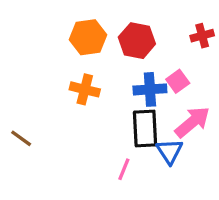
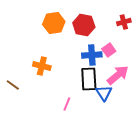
orange cross: (85, 89) -> (42, 66), moved
pink line: (124, 169) -> (67, 104), moved

